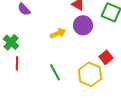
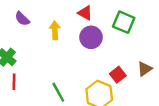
yellow arrow: (58, 33) -> (55, 30), moved, turned -70

